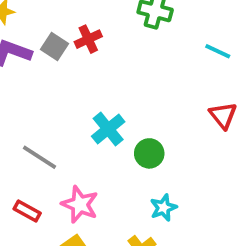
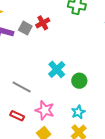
cyan star: (163, 208) -> (78, 112), moved

